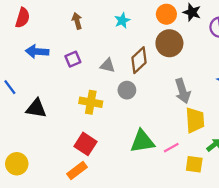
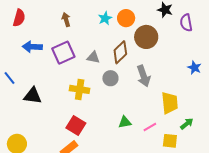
orange circle: (166, 14) -> (126, 18), moved
purple square: (73, 59) -> (63, 53), size x1.6
gray arrow: (183, 91) -> (143, 76), moved
green triangle: (142, 141) -> (125, 122), size x0.6

